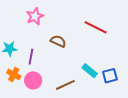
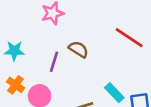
purple line: (31, 57) -> (54, 62), moved

